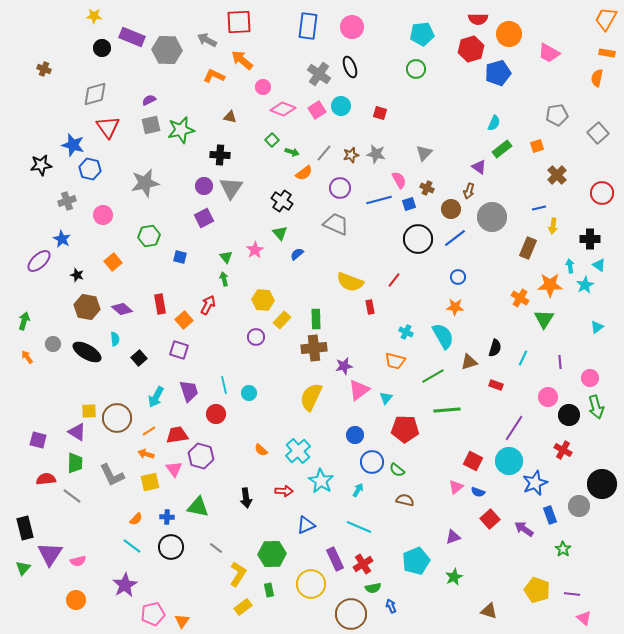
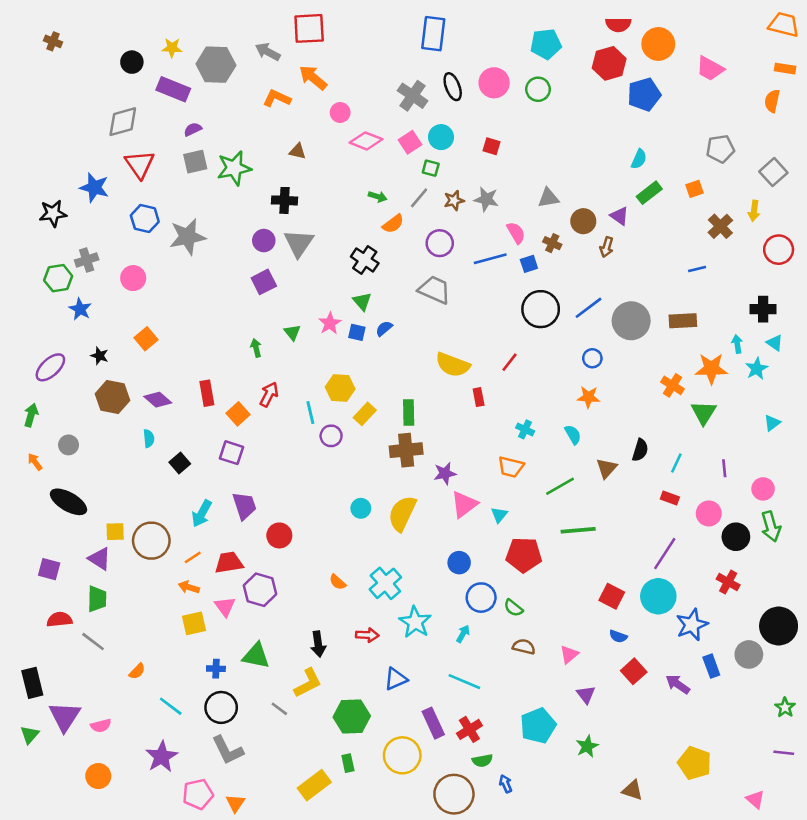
yellow star: (94, 16) -> (172, 48), moved
orange trapezoid: (606, 19) -> (784, 25), turned 75
blue rectangle: (308, 26) -> (433, 34), moved
pink circle: (352, 27) -> (494, 83), moved
purple rectangle: (132, 37) -> (173, 89), moved
brown cross: (44, 69) -> (53, 41), moved
green square: (272, 140) -> (431, 168), moved, turned -32
gray triangle: (424, 153) -> (548, 198), turned 36
blue hexagon: (90, 169) -> (145, 219), moved
brown circle: (451, 209) -> (583, 221), moved
gray circle: (492, 217) -> (631, 321), moved
yellow arrow: (553, 226) -> (754, 211), moved
green hexagon: (149, 236) -> (58, 278), moved
brown rectangle: (528, 248) -> (683, 321), turned 65
blue square: (180, 257) -> (357, 332), moved
purple ellipse: (39, 261) -> (50, 367), moved
green arrow: (224, 279) -> (256, 348), moved
cyan semicircle: (443, 336) -> (573, 435), size x0.6
black ellipse: (87, 352) -> (69, 502), moved
brown triangle: (469, 362) -> (607, 468), turned -30
cyan line: (224, 385) -> (310, 413), moved
red rectangle: (496, 385) -> (670, 498), moved
cyan circle: (249, 393) -> (361, 508), moved
gray L-shape: (112, 475) -> (228, 750), moved
pink triangle: (456, 487) -> (569, 654), moved
orange semicircle: (136, 519) -> (137, 671), moved
purple triangle: (453, 537) -> (586, 695), turned -49
green star: (563, 549) -> (785, 707), moved
yellow L-shape: (238, 574) -> (308, 683), moved, turned 30
purple line: (572, 594) -> (784, 753), moved
yellow rectangle: (243, 607) -> (314, 785), size x1.4

